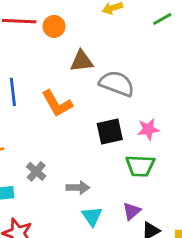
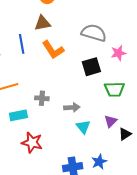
brown triangle: (82, 61) -> (43, 23), moved
pink star: (148, 129) -> (118, 53), moved
gray cross: (36, 171) -> (42, 98), turned -32

